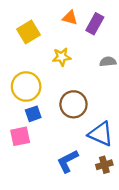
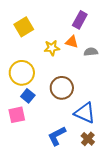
orange triangle: (70, 18) -> (72, 42), moved
blue square: (33, 114) -> (28, 96), turned -32
brown cross: (104, 165) -> (88, 139), turned -32

